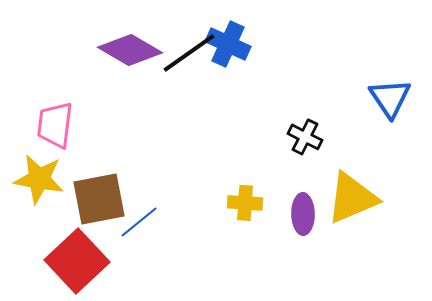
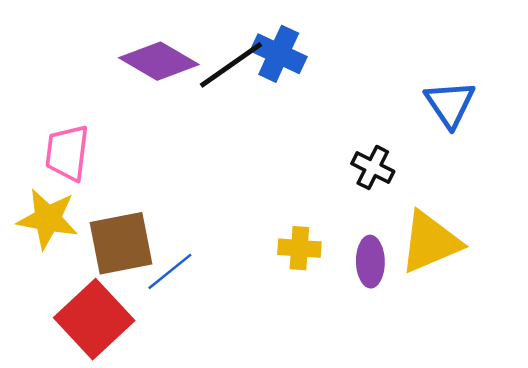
blue triangle: (390, 98) -> (450, 104), moved

